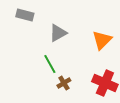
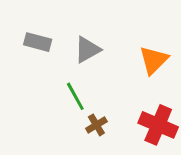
gray rectangle: (25, 15) -> (38, 42), moved

